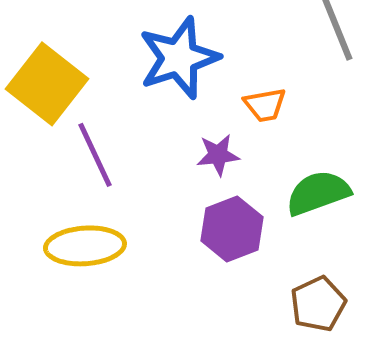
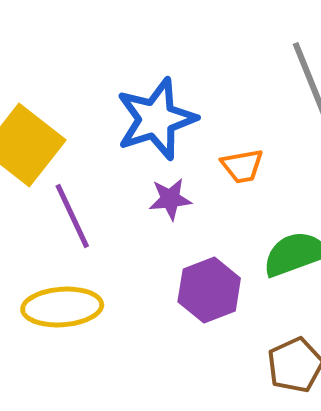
purple star: (218, 155) -> (170, 199), moved

